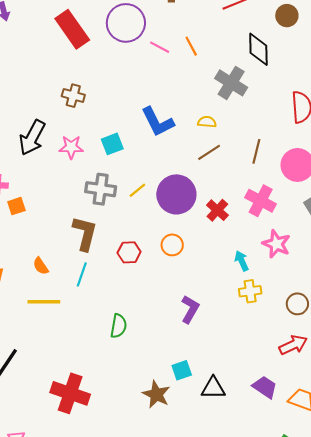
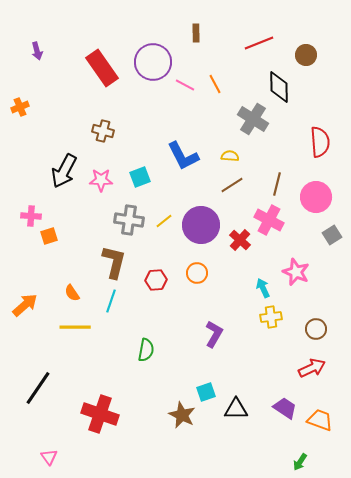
pink cross: (261, 201) -> (269, 220), moved

